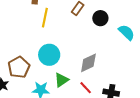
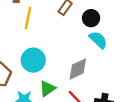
cyan semicircle: (127, 32) -> (98, 40), moved

